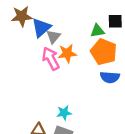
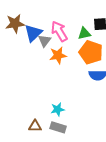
pink arrow: (51, 59) -> (59, 31), moved

